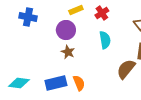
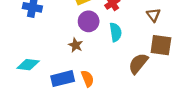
purple circle: (66, 30) -> (89, 21), moved
cyan diamond: (19, 83) -> (28, 65), moved

